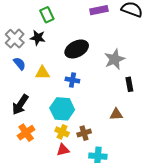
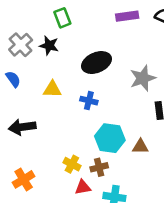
blue semicircle: (20, 64) -> (13, 79), moved
black arrow: (20, 105) -> (22, 127), turned 45
cyan hexagon: (62, 109) -> (110, 138), moved
orange cross: (26, 133) -> (24, 179), moved
red triangle: (63, 150) -> (83, 187), moved

